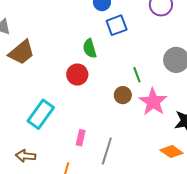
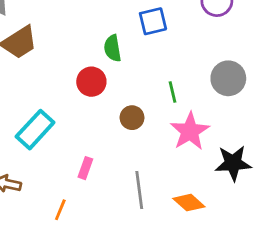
brown circle: (123, 95) -> (132, 118), moved
gray line: (107, 151) -> (139, 190), moved, turned -32
orange diamond: (172, 152) -> (189, 203), moved

